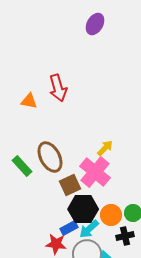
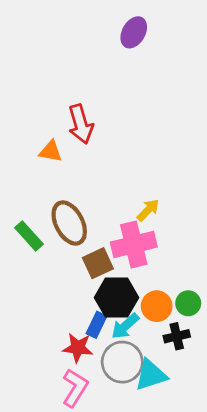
orange triangle: (29, 101) -> (51, 151), moved
pink cross: (95, 172) -> (134, 245), turned 36
blue rectangle: (69, 228) -> (96, 325), turned -36

